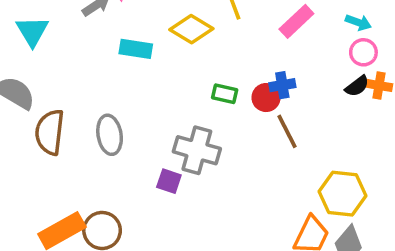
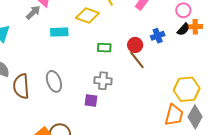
blue cross: (282, 85) -> (158, 36), moved
green rectangle: (225, 94) -> (104, 48), moved
brown line: (287, 131) -> (137, 60), moved
gray cross: (197, 150) -> (103, 81), size x0.7

